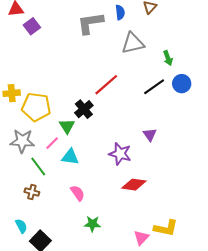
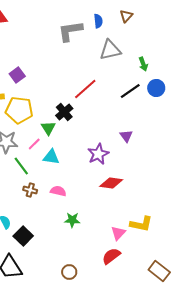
purple square: (32, 26) -> (17, 75), moved
purple star: (120, 154) -> (98, 154), turned 30
brown cross: (32, 192) -> (30, 190), moved
pink semicircle: (78, 193) -> (58, 191), turned -42

